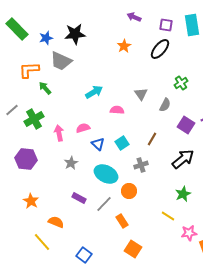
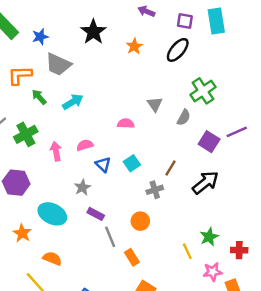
black star: (75, 34) -> (93, 32), moved, turned -30
green cross: (181, 83) -> (203, 91), size x1.5
cyan arrow: (94, 92) -> (73, 102), moved
brown line: (152, 139) -> (170, 168), moved
gray star: (71, 163) -> (82, 187), moved
cyan ellipse: (106, 174) -> (52, 214), moved
green star: (183, 194) -> (209, 237), moved
purple rectangle: (79, 198) -> (96, 214), moved
gray line: (104, 204) -> (110, 237), turned -66
yellow line: (168, 216) -> (187, 251), turned 32

